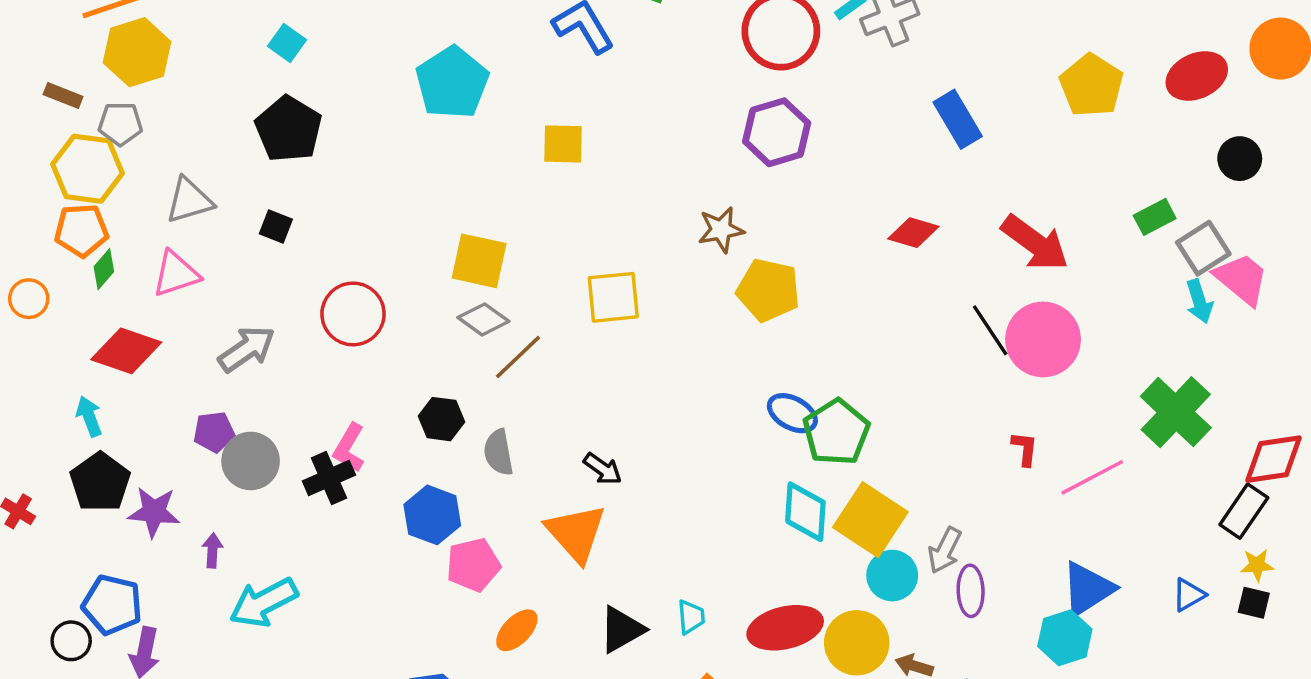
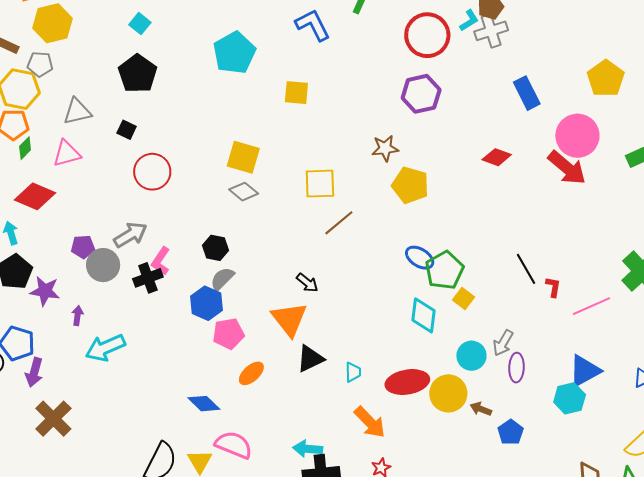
red circle: (353, 314) -> (152, 172), moved
black line: (990, 330) -> (526, 269), moved
pink circle: (1043, 339) -> (577, 136), moved
gray arrow: (247, 349) -> (130, 235), moved
brown line: (518, 357) -> (339, 223), moved
gray semicircle: (498, 452) -> (222, 279), moved, turned 52
yellow square: (870, 520) -> (464, 299), moved, size x0.5
black triangle: (622, 630) -> (310, 359), moved

